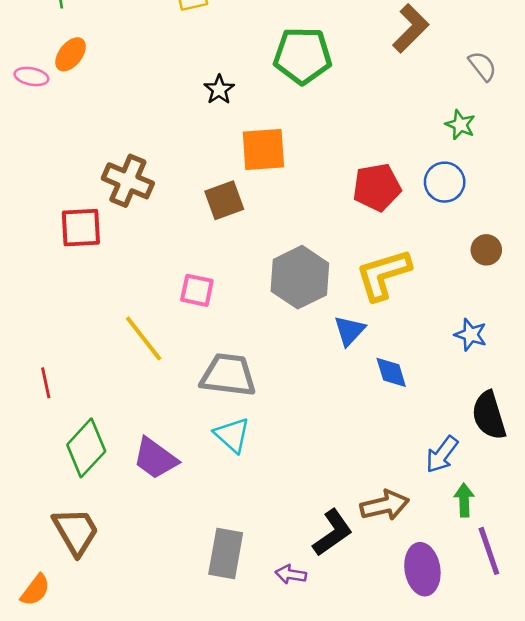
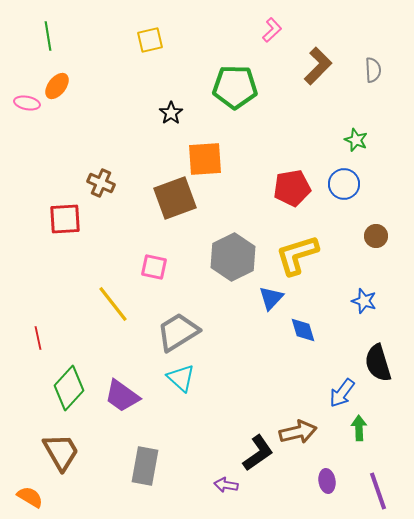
gray semicircle: (482, 66) -> (373, 70), moved, turned 35
brown cross: (128, 181) -> (101, 183), size x0.7
brown square: (224, 200) -> (175, 198), size x1.4
gray trapezoid: (228, 375) -> (178, 332), turned -39
purple line: (489, 551) -> (378, 491), moved
gray rectangle: (226, 554) -> (145, 466), moved
purple ellipse: (422, 569) -> (327, 481), size x0.6
orange semicircle: (35, 590) -> (30, 497), turned -96

